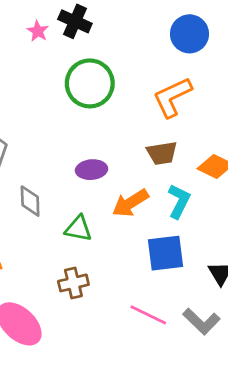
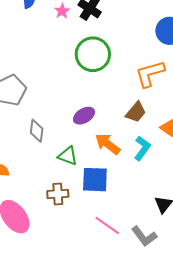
brown trapezoid: (162, 153) -> (136, 112), turned -50
purple ellipse: (92, 170) -> (84, 116), turned -35
orange arrow: (130, 203) -> (108, 144), turned 60
blue square: (166, 253) -> (95, 180), moved

